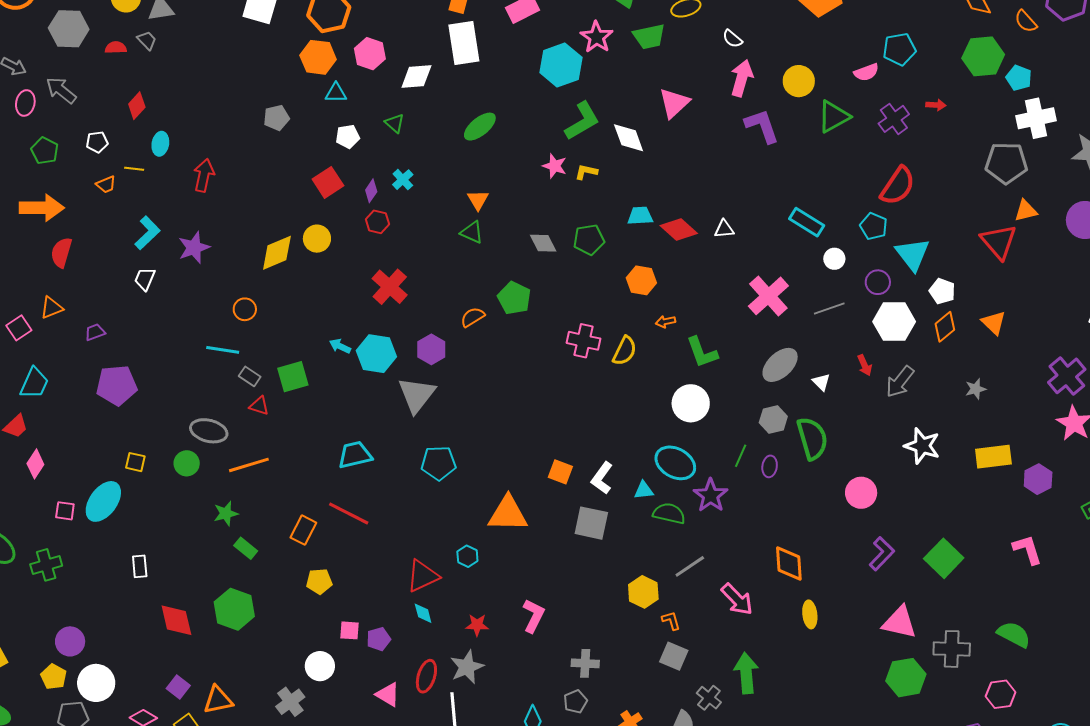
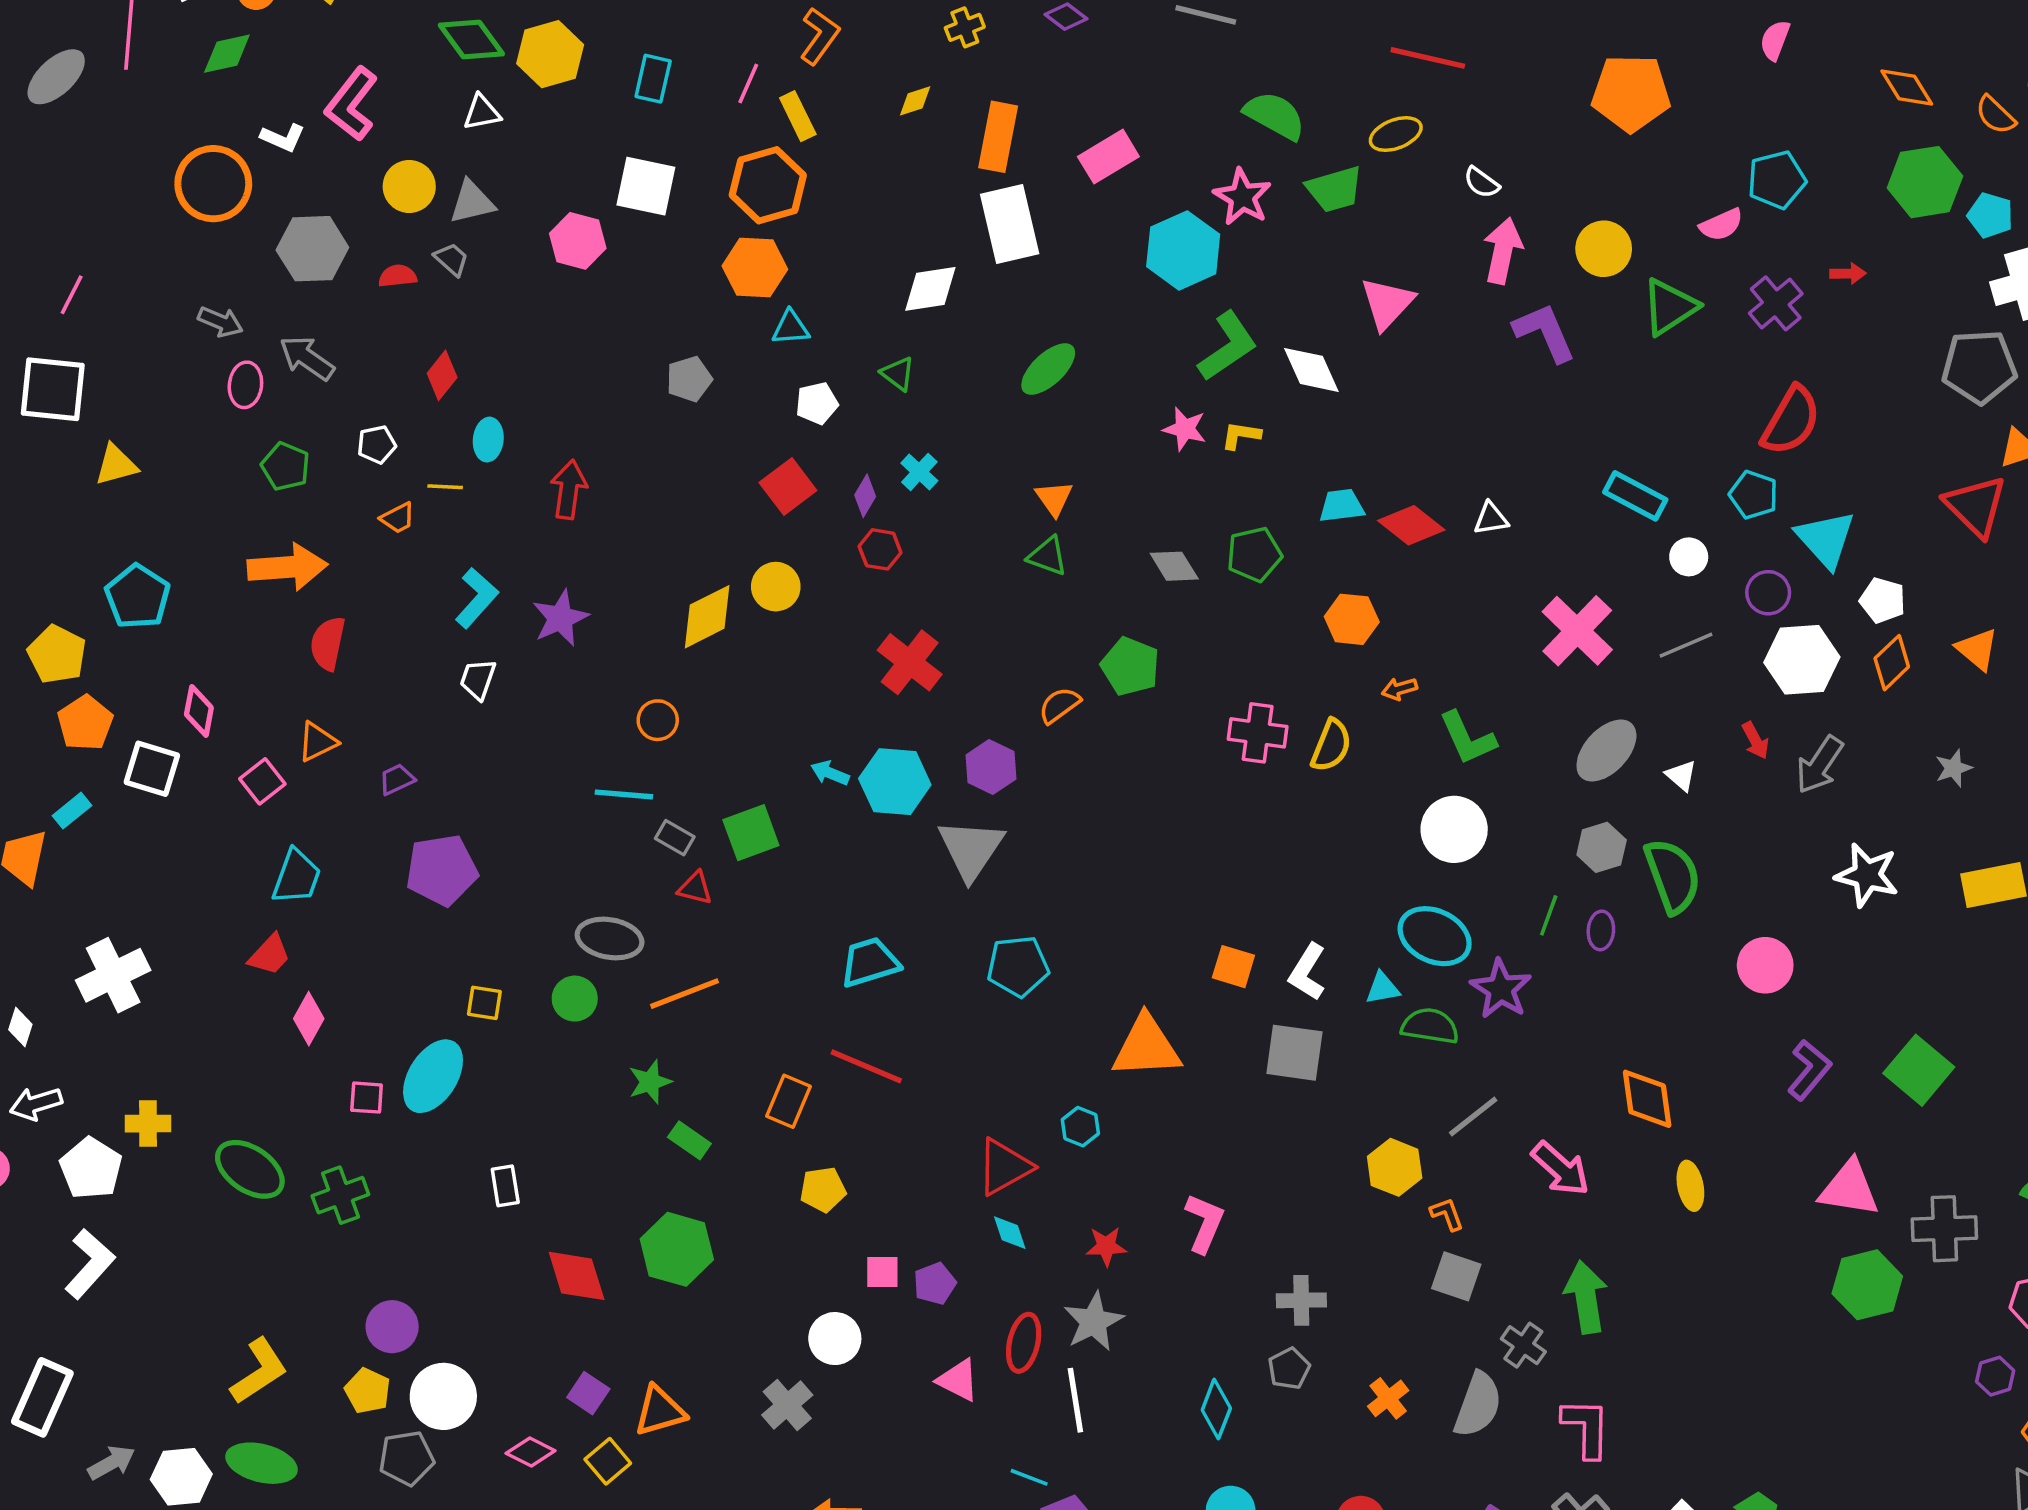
pink hexagon: (370, 54) -> (578, 241), moved

